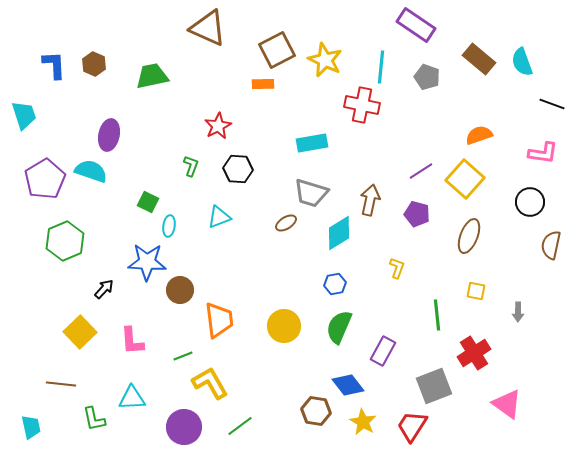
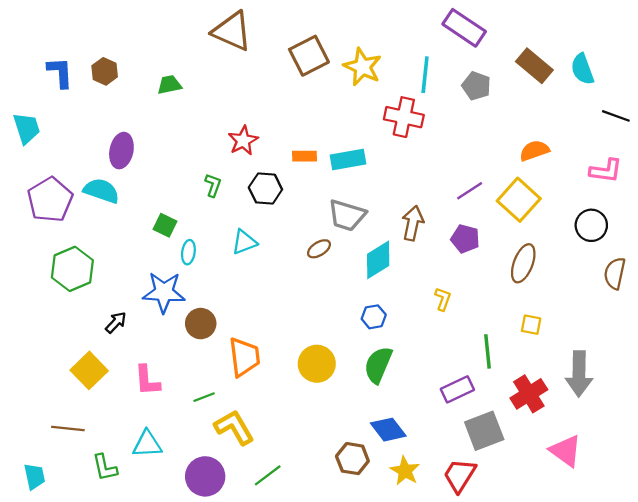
green trapezoid: (152, 76) -> (169, 85), size x0.7
orange rectangle: (263, 84) -> (304, 156), moved
gray arrow: (518, 312) -> (579, 374), moved, size x2.0
purple rectangle: (383, 351) -> (457, 389), moved, turned 36

